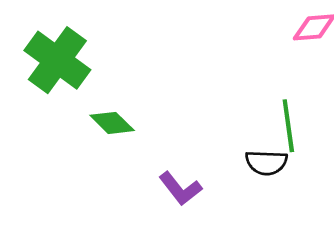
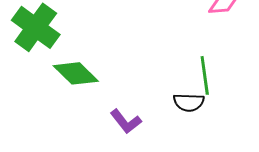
green diamond: (112, 123) -> (76, 73), size x1.4

